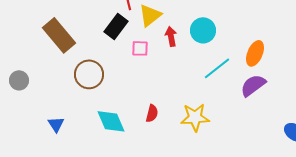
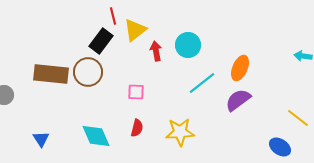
brown rectangle: (59, 35) -> (51, 74), moved, turned -44
pink square: (140, 48) -> (136, 92), moved
brown circle: (89, 74) -> (88, 72), moved

